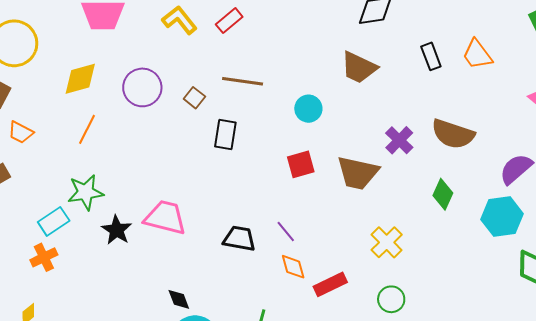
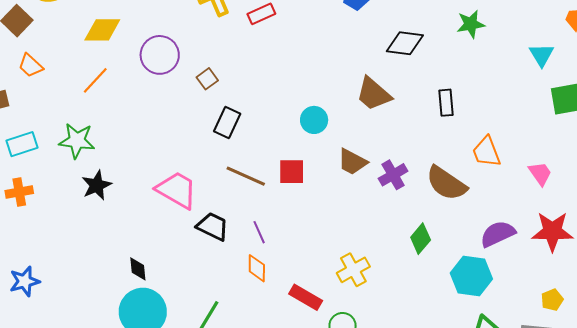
orange trapezoid: (477, 54) -> (486, 152), moved
brown line: (243, 81) -> (246, 176), moved
brown trapezoid: (358, 173) -> (352, 162), moved, size x0.7
pink trapezoid: (165, 218) -> (177, 190), moved
cyan rectangle: (54, 221) -> (22, 144), moved
red rectangle: (330, 284) -> (306, 297), moved, turned 40

